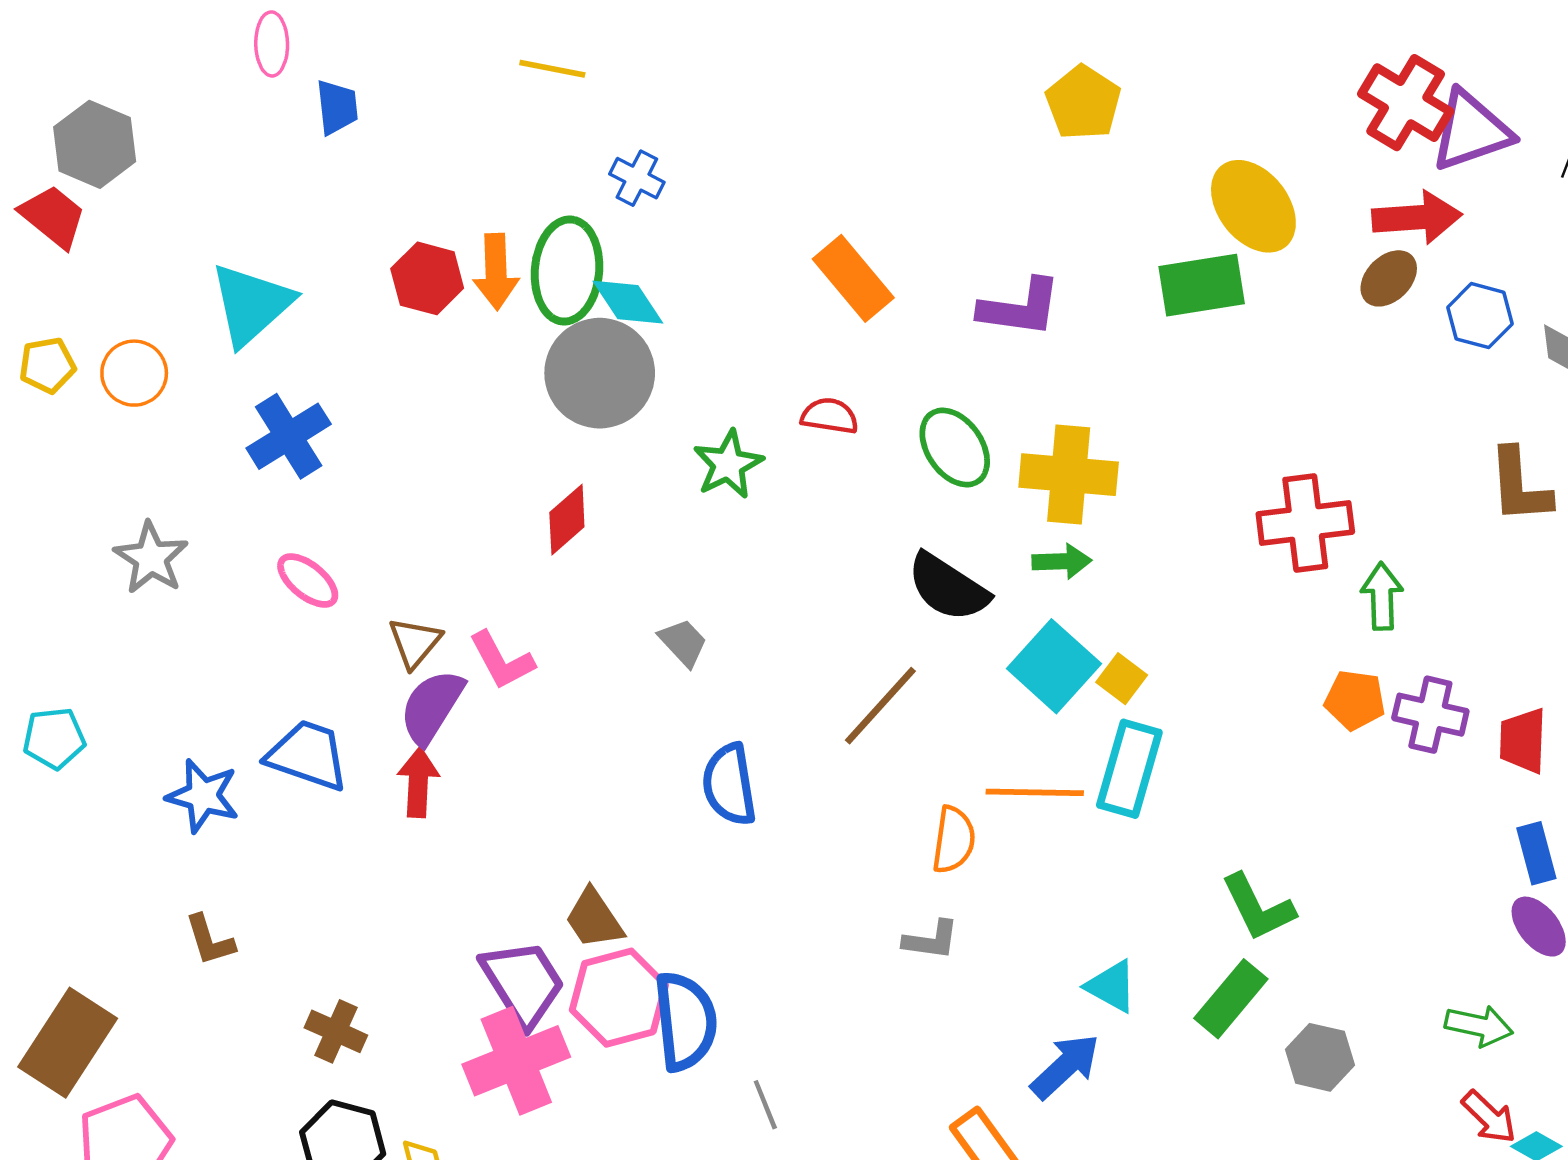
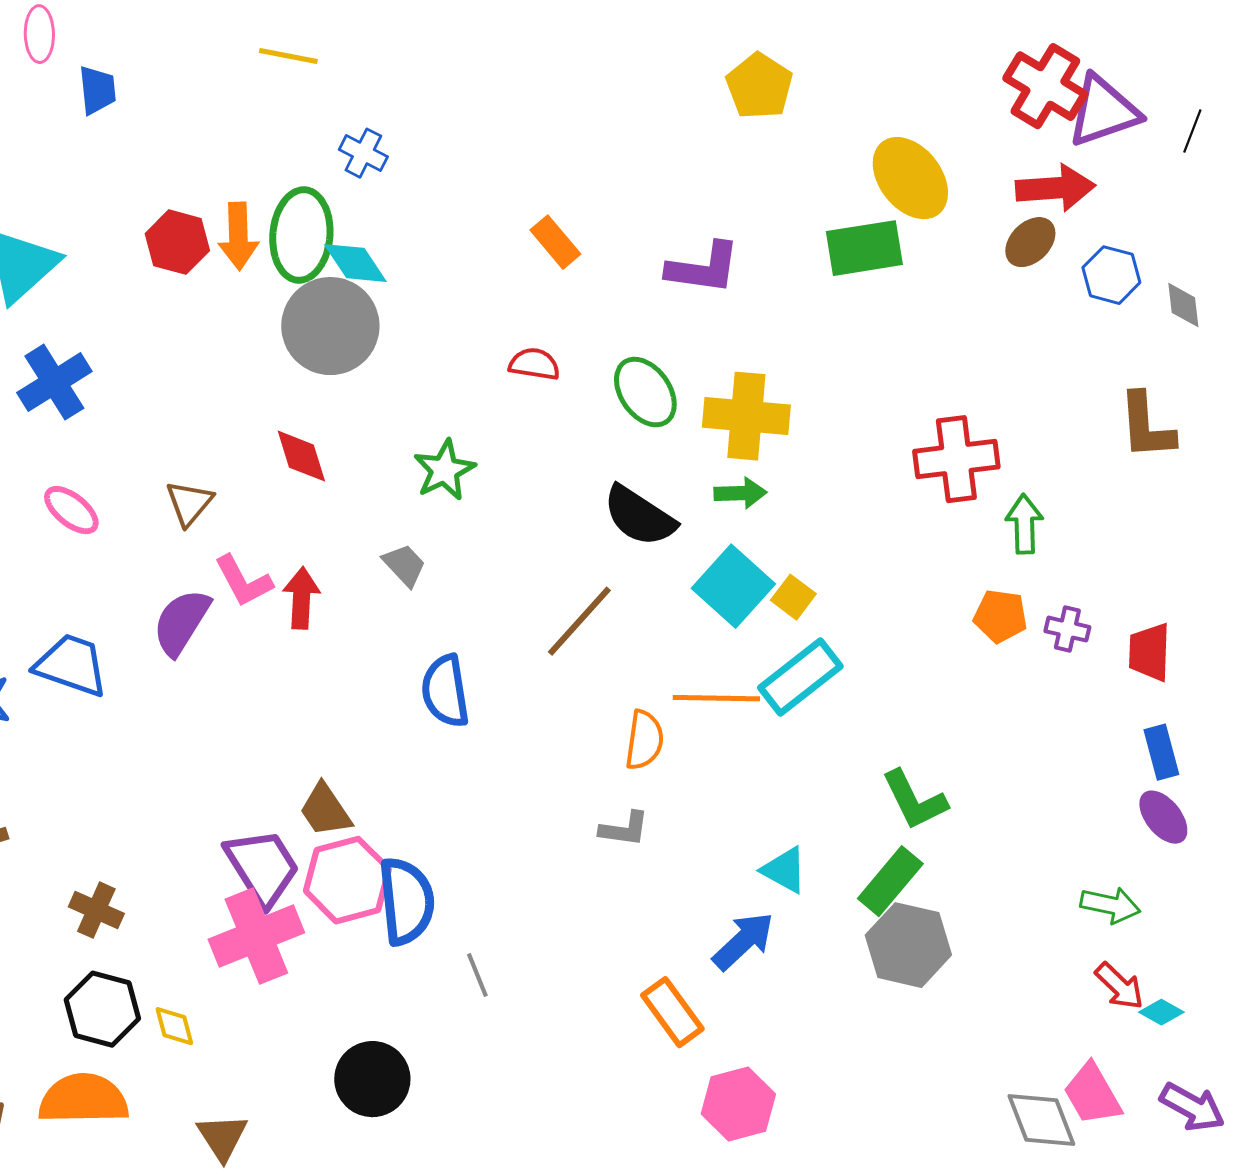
orange rectangle: (853, 278) -> (555, 242), size x0.7
green star: (728, 464) -> (444, 470), moved
red diamond: (567, 520) -> (301, 456), turned -66
brown triangle: (415, 643) -> (189, 503), moved
purple cross: (1430, 715) -> (1067, 629), size x0.7
cyan rectangle: (1129, 769) -> (800, 677), turned 36
red arrow: (418, 782) -> (301, 598), moved
gray hexagon: (1320, 1057) -> (908, 945), moved, size x1.4

